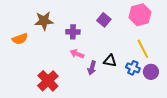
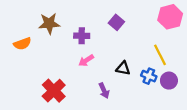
pink hexagon: (140, 15) -> (170, 17), moved
pink arrow: (77, 54) -> (86, 60), turned -56
purple arrow: (92, 68) -> (104, 91), moved, turned -40

